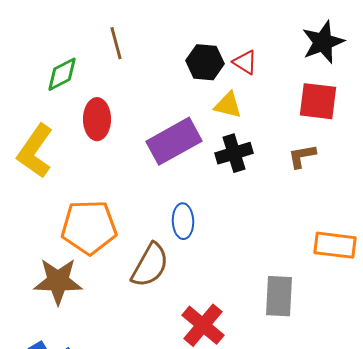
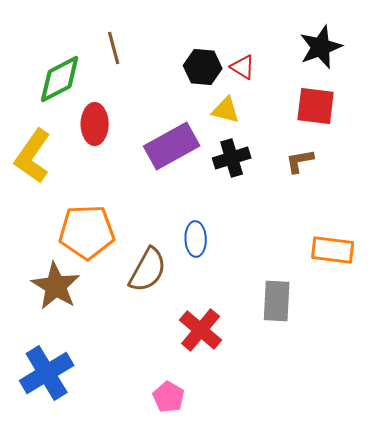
green diamond: (62, 74) -> (60, 79), size x1.4
blue ellipse: (183, 221) -> (196, 239), moved
brown star: (58, 281) -> (56, 286), turned 30

